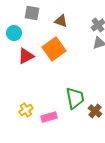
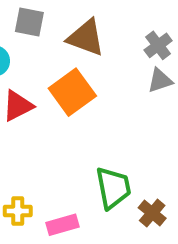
brown triangle: (61, 21) -> (86, 38), size x1.5
yellow cross: (26, 110) -> (18, 211), turned 32

